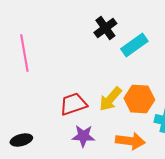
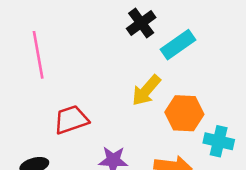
yellow arrow: (110, 99) -> (146, 90), moved
red trapezoid: (73, 104) -> (71, 120), moved

